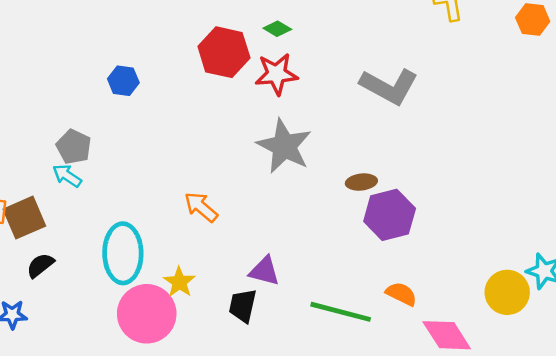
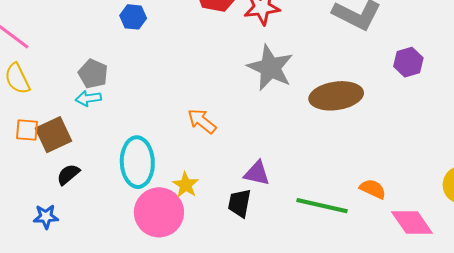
cyan arrow: (67, 176) -> (88, 98), turned -40
brown ellipse: (361, 182) -> (336, 96), size x2.0
purple hexagon: (390, 215) -> (408, 62), moved, size x0.7

